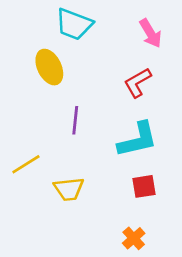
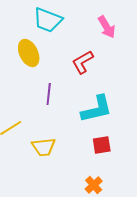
red L-shape: (138, 83) -> (83, 62), moved

